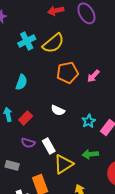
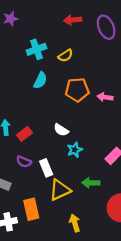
yellow semicircle: (53, 43) -> (65, 56), size x0.6
pink arrow: (93, 76) -> (105, 97), turned 48
cyan semicircle: (21, 82) -> (40, 80), moved
cyan star: (89, 121) -> (75, 150), moved

